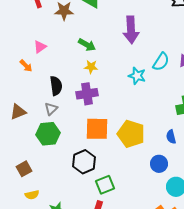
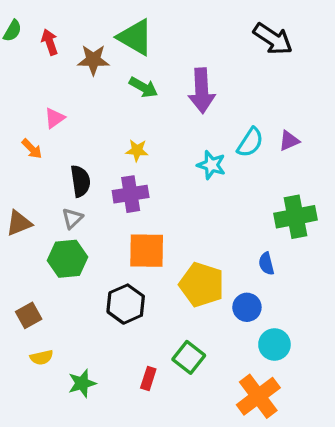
green arrow: (87, 45) -> (143, 87), moved
yellow pentagon: (131, 134) -> (202, 285), moved
green square: (105, 185) -> (189, 357), moved, turned -30

